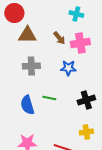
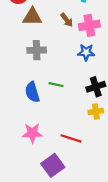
blue star: (68, 68) -> (86, 52), moved
yellow cross: (86, 132) -> (96, 112), moved

